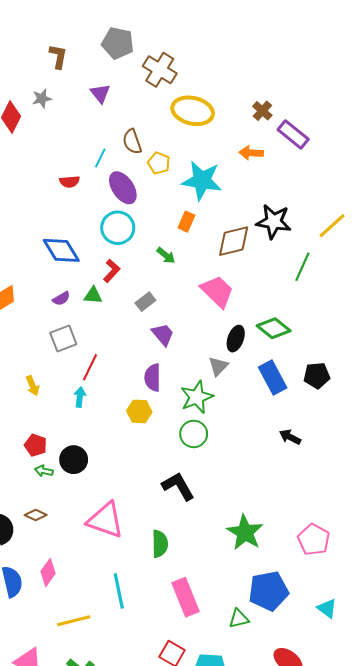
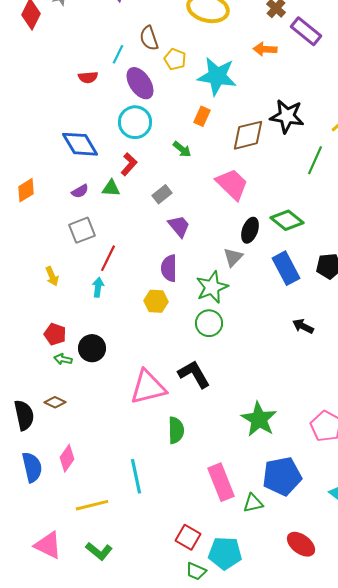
pink triangle: (105, 520) -> (148, 387), moved, turned -33
pink rectangle: (185, 597) -> (221, 482), moved

